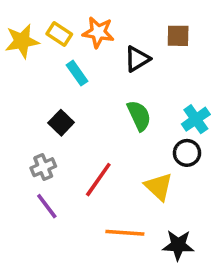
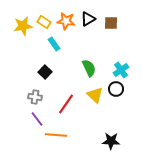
black triangle: (137, 59) -> (88, 19), moved
gray cross: (43, 167) -> (35, 97), turned 32
yellow triangle: (159, 187) -> (95, 95), moved
orange line: (125, 233) -> (56, 135), moved

